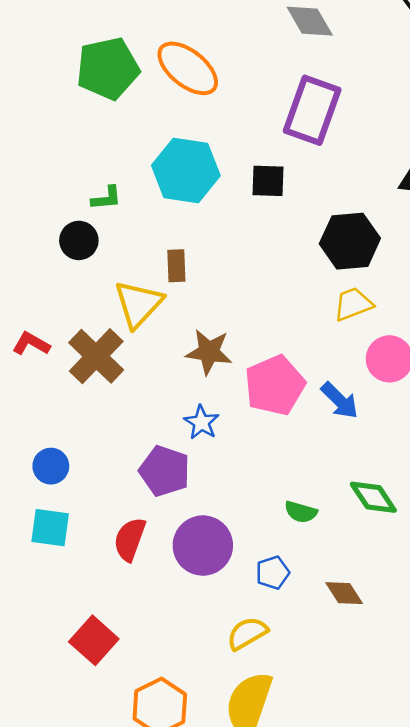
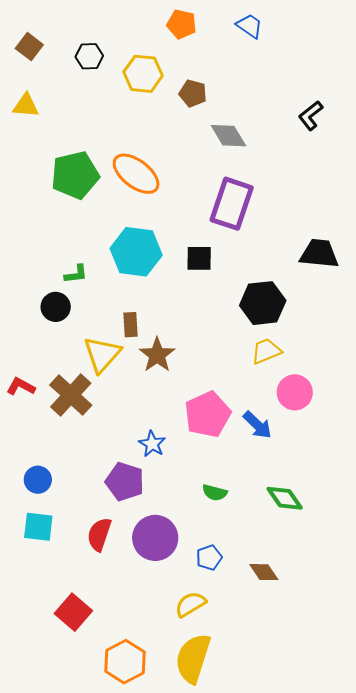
brown star: (209, 352) -> (157, 355), moved, turned 30
green semicircle: (301, 512) -> (215, 493), moved

